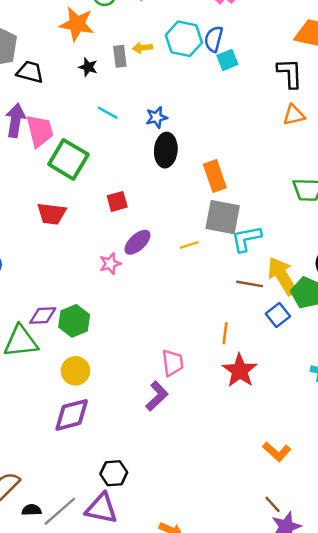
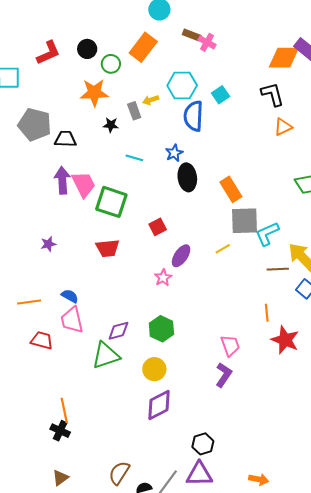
blue semicircle: (214, 39) -> (193, 116), moved, size x1.4
green hexagon: (74, 321) -> (161, 329), moved

